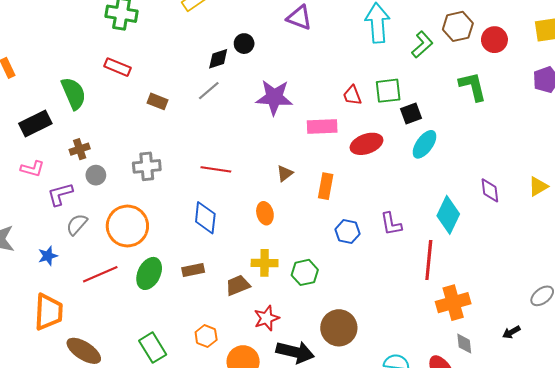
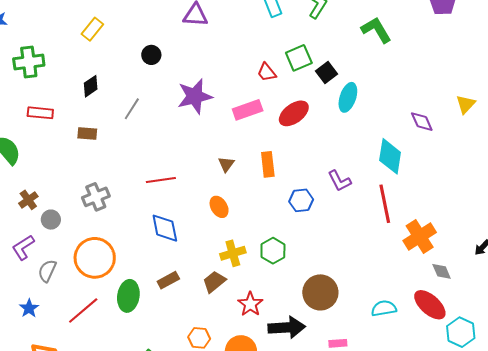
black diamond: (218, 59) -> (91, 86), moved

